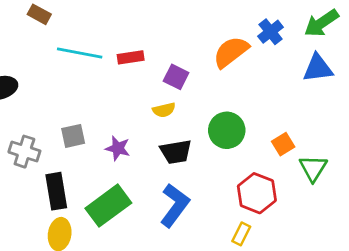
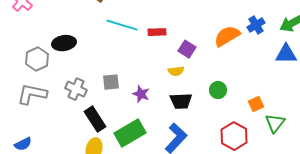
green circle: (227, 130) -> (218, 90), size x0.7
black rectangle: (56, 191) -> (95, 119), turned -30

